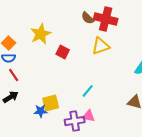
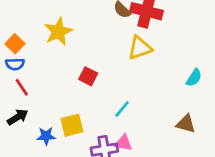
red square: (63, 52) -> (88, 76), moved
blue star: (41, 111) -> (46, 136), moved

